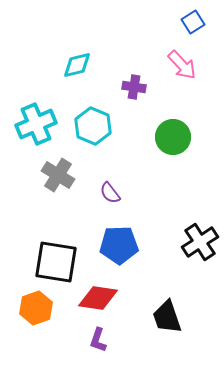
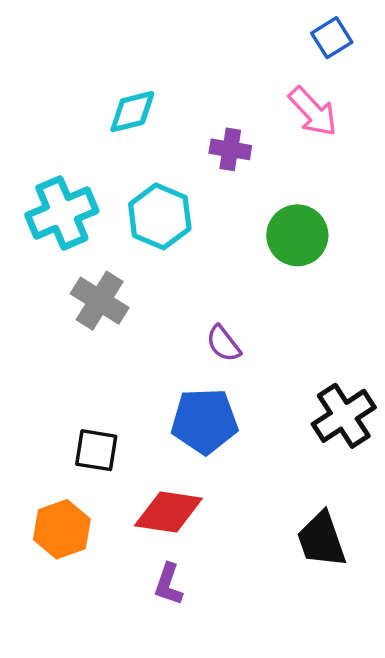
purple semicircle: (110, 193) -> (223, 344), moved
black square: (56, 262) -> (96, 450), size x0.6
black trapezoid: (167, 317) -> (321, 540), moved

